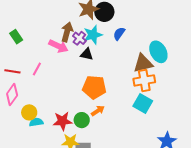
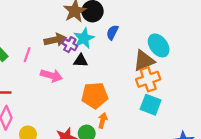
brown arrow: (67, 32) -> (55, 40), turned 72
pink arrow: (58, 46) -> (51, 75), moved
pink line: (37, 69) -> (27, 55), moved
orange arrow: (98, 111) -> (103, 120), turned -32

